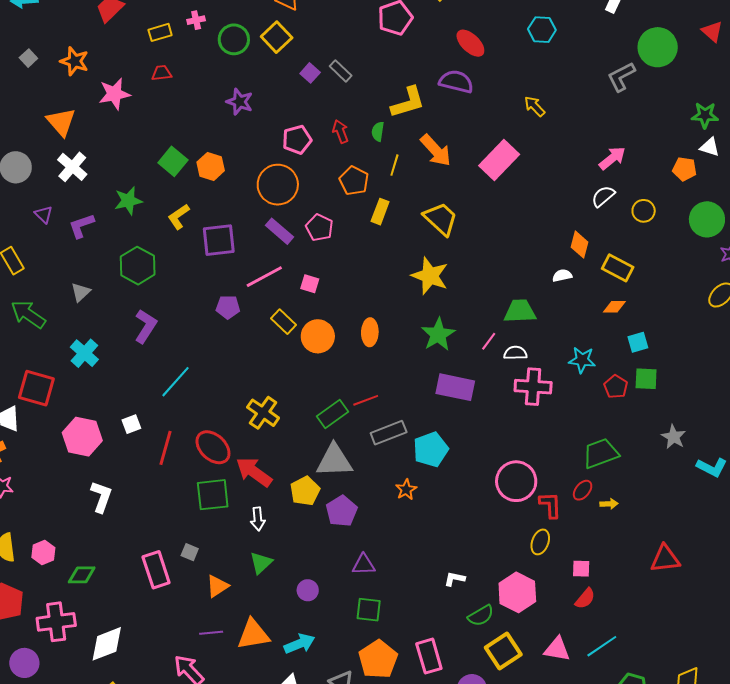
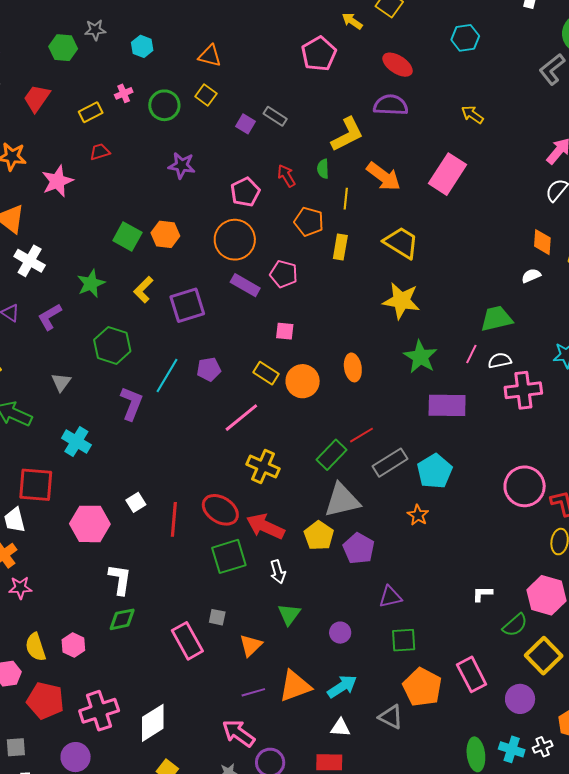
yellow square: (277, 37) -> (206, 95), size x0.7
pink line: (264, 277) -> (241, 418), moved
cyan line: (175, 382) -> (167, 376), moved
green diamond: (82, 575) -> (122, 619), moved

